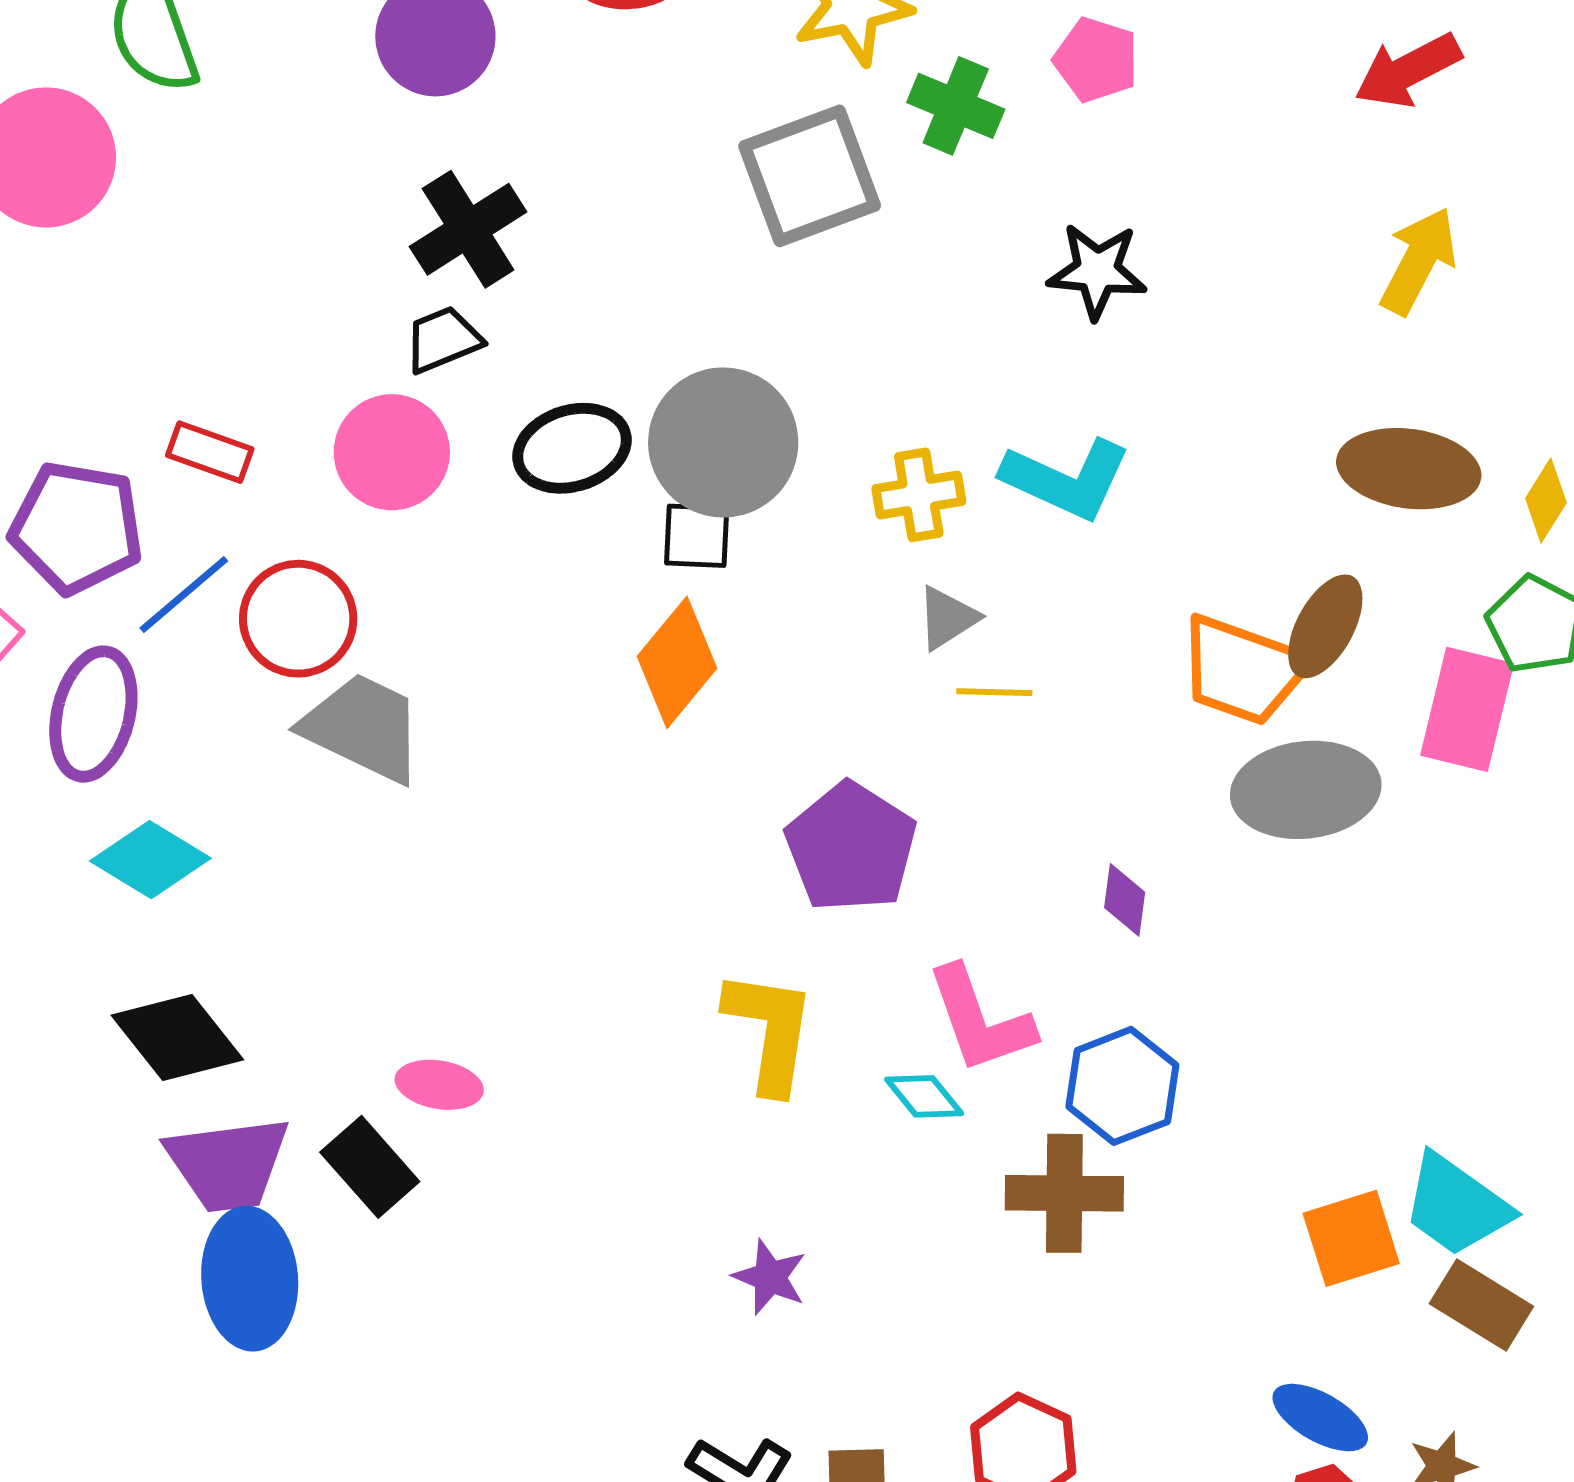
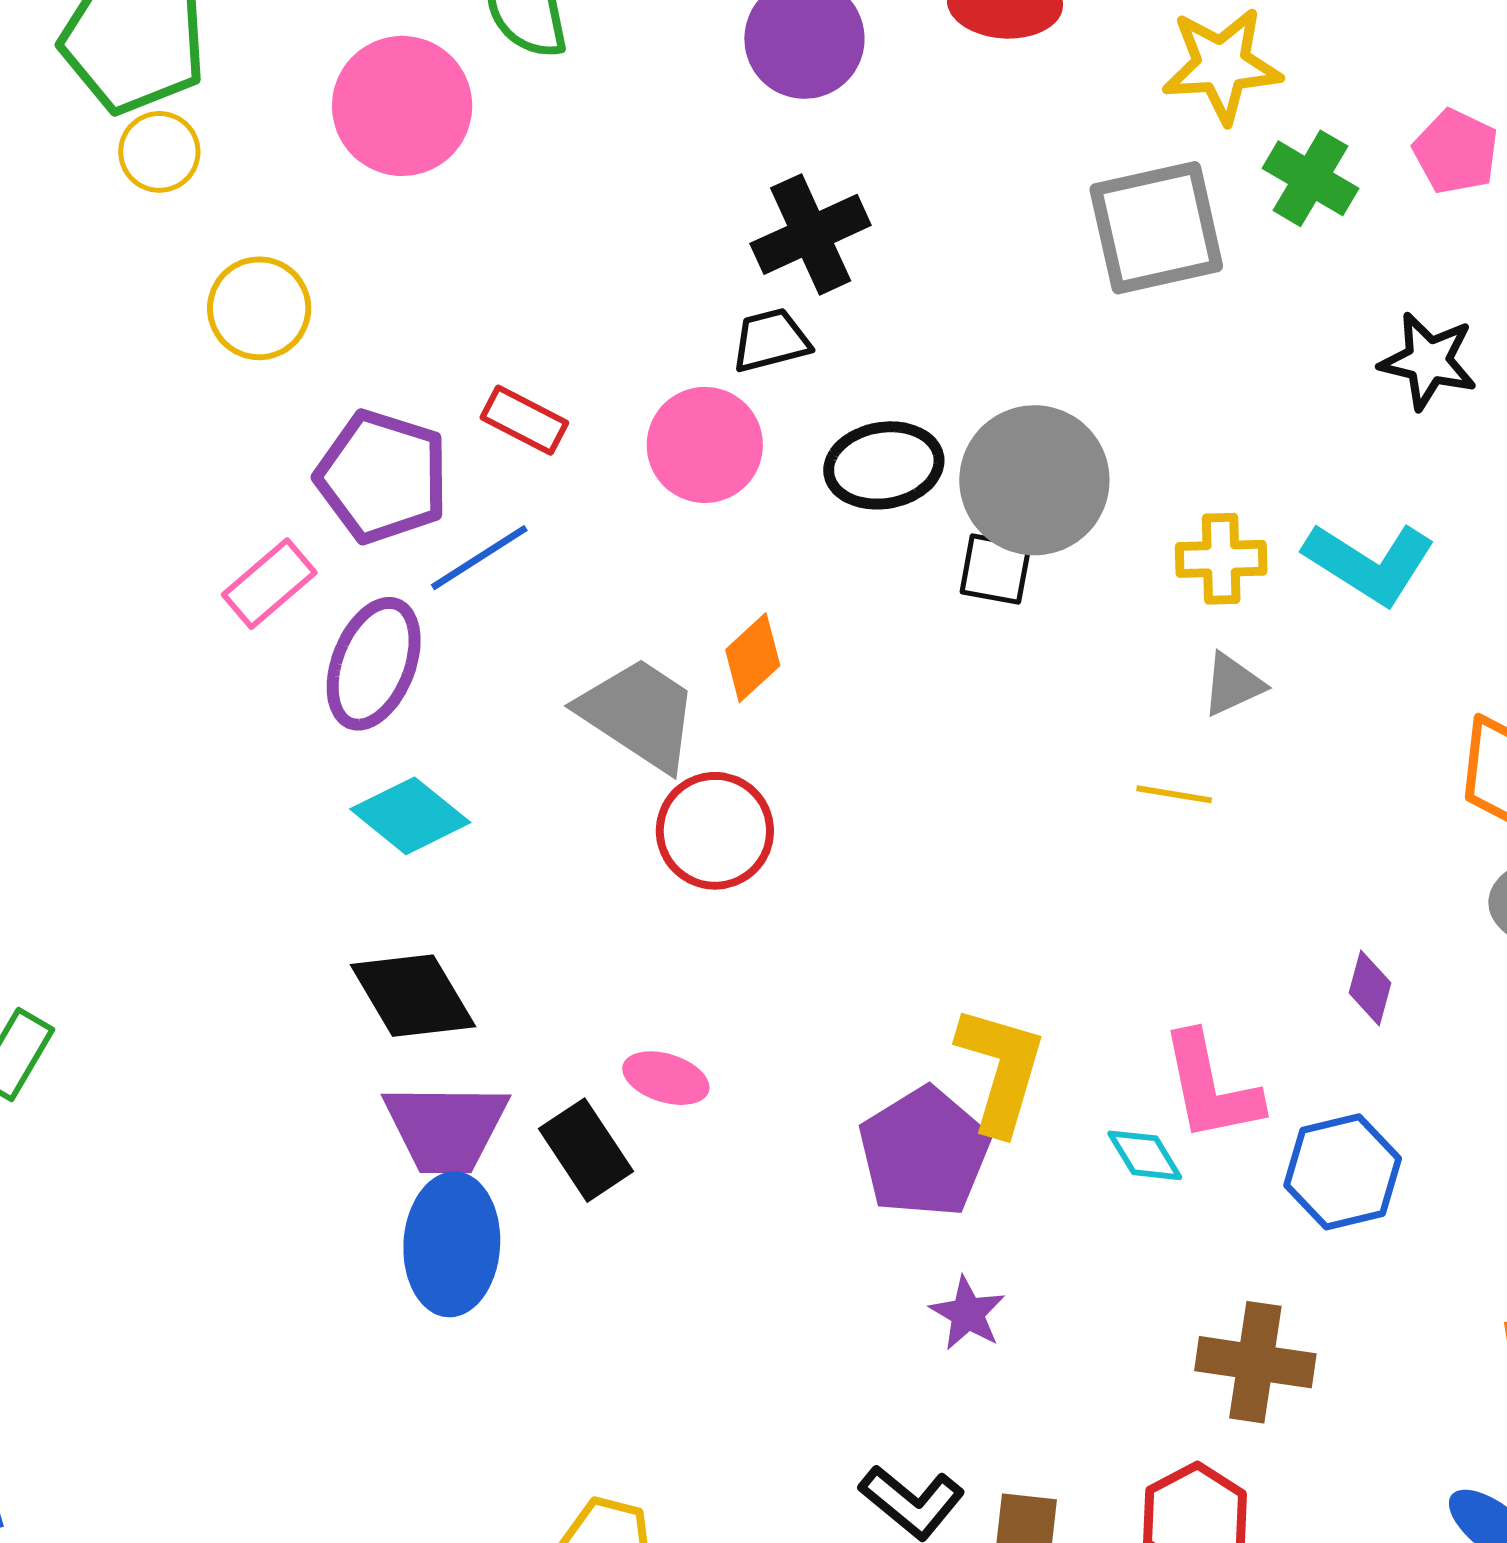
red circle: (298, 619) -> (715, 831), moved
orange diamond: (677, 662) -> (753, 658), moved, size x0.7
yellow line: (994, 692) -> (1174, 794), moved
purple pentagon: (851, 847) -> (924, 1152), moved
brown cross: (1064, 1193) -> (1255, 1362), moved

